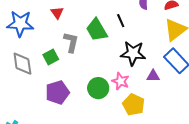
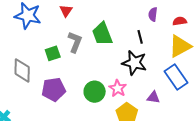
black line: (121, 21) -> (140, 37), moved
gray diamond: (22, 64) -> (22, 70), moved
purple triangle: (153, 76) -> (153, 97), moved

